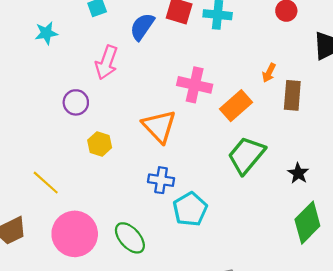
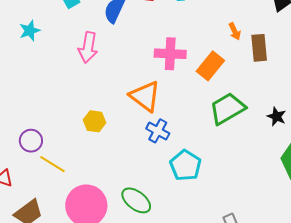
orange arrow: (269, 73) -> (235, 31), turned -42
purple circle: (76, 102) -> (31, 141), moved
green trapezoid: (246, 155) -> (227, 109), turned 30
blue cross: (161, 180) -> (158, 131), moved, turned 30

